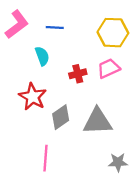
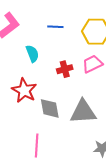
blue line: (55, 27) -> (55, 27), moved
gray diamond: (61, 117) -> (50, 108), turned -65

